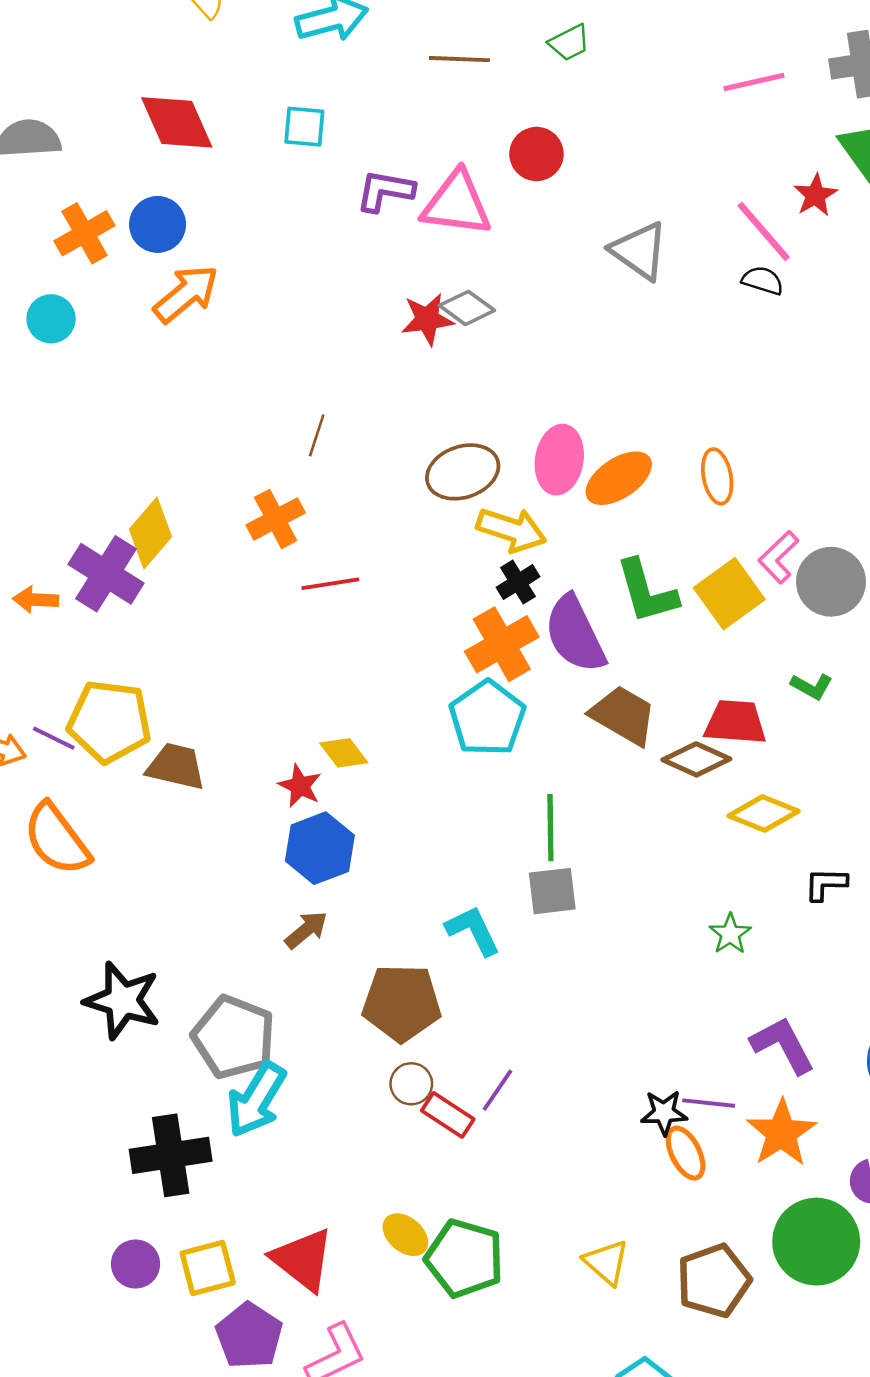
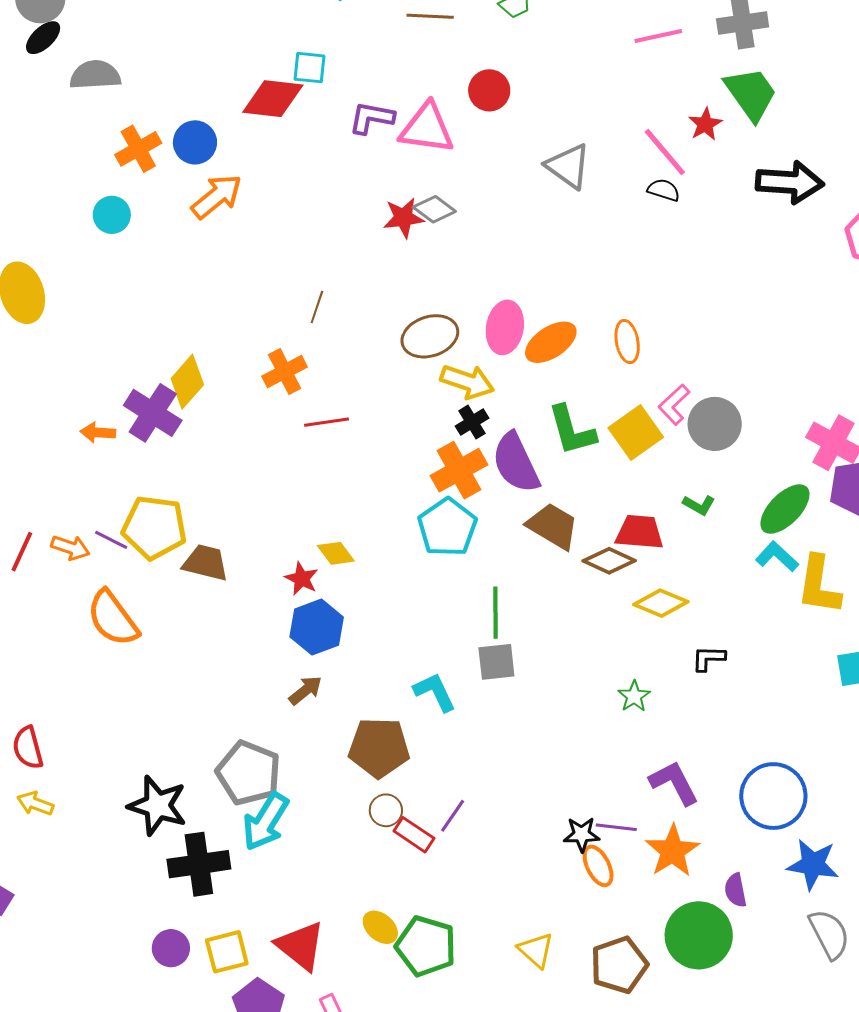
red diamond: (177, 122) -> (273, 99), moved, turned -60
black star: (123, 1000) -> (158, 806), moved

